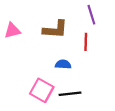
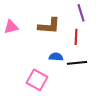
black line: (70, 94) -> (77, 63), moved

